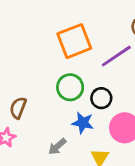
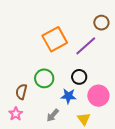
green circle: (70, 87) -> (44, 78), moved

